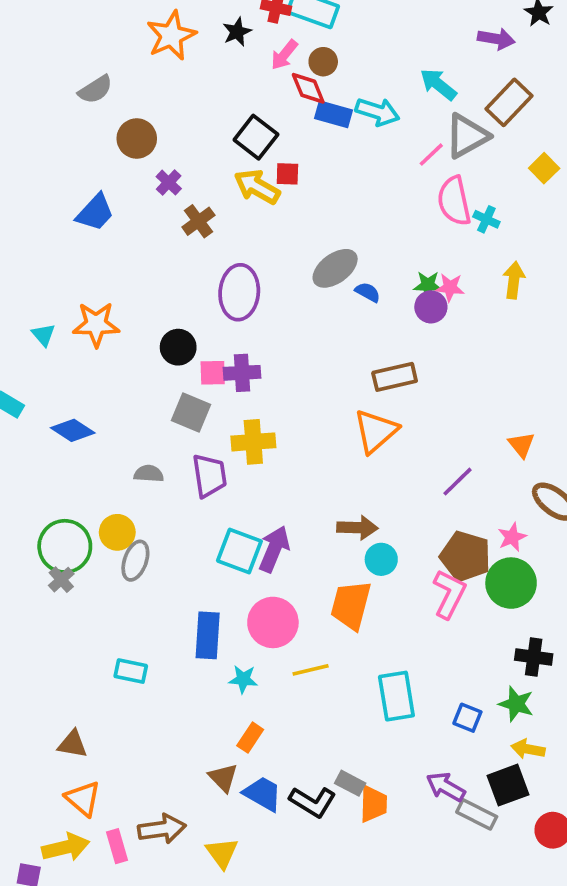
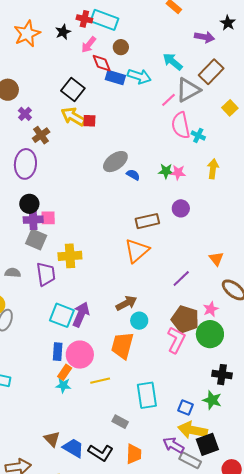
brown circle: (323, 62) -> (121, 47), moved
red square: (287, 174) -> (89, 121), moved
purple ellipse: (239, 292) -> (25, 164), moved
purple circle: (431, 307) -> (181, 208), moved
purple cross: (242, 373) -> (33, 220), moved
brown arrow: (357, 528) -> (126, 303), turned -30
blue rectangle: (208, 635) -> (58, 352), moved, size x0.7
orange rectangle: (250, 738) -> (65, 372), moved
yellow arrow: (528, 749) -> (193, 430), moved, size x1.6
gray rectangle: (350, 783) -> (120, 422), moved

